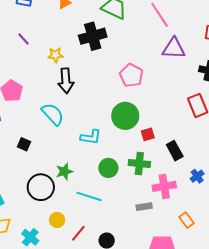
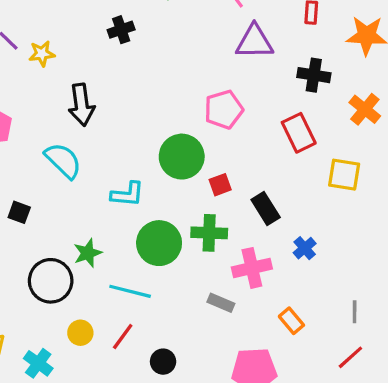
black cross: (93, 36) -> (121, 30), size x0.6
yellow star: (55, 55) -> (42, 54), moved
pink pentagon: (131, 75) -> (224, 110), moved, turned 30
green circle: (108, 168) -> (159, 243), size x1.4
gray rectangle: (144, 207) -> (221, 303), turned 35
red line: (78, 233) -> (123, 337), moved

